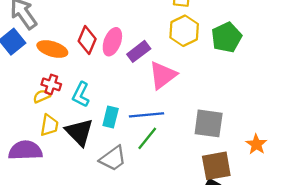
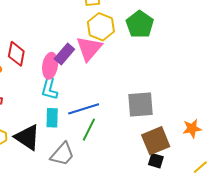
pink ellipse: (112, 42) -> (50, 66), moved
pink triangle: (163, 75) -> (89, 48), moved
cyan L-shape: (81, 95) -> (49, 89), moved
orange star: (256, 144) -> (192, 128), moved, turned -30

